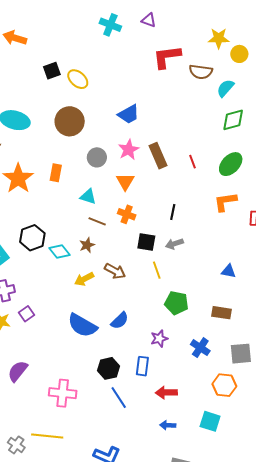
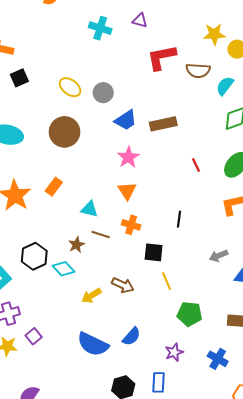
black square: (52, 71) -> (19, 78), moved
brown rectangle: (158, 156) -> (163, 124), moved, turned -75
gray circle: (97, 157) -> (103, 93), moved
orange rectangle: (56, 173) -> (54, 187), turned 30
gray arrow: (174, 244) -> (219, 256), moved
brown star: (87, 245) -> (76, 245), moved

